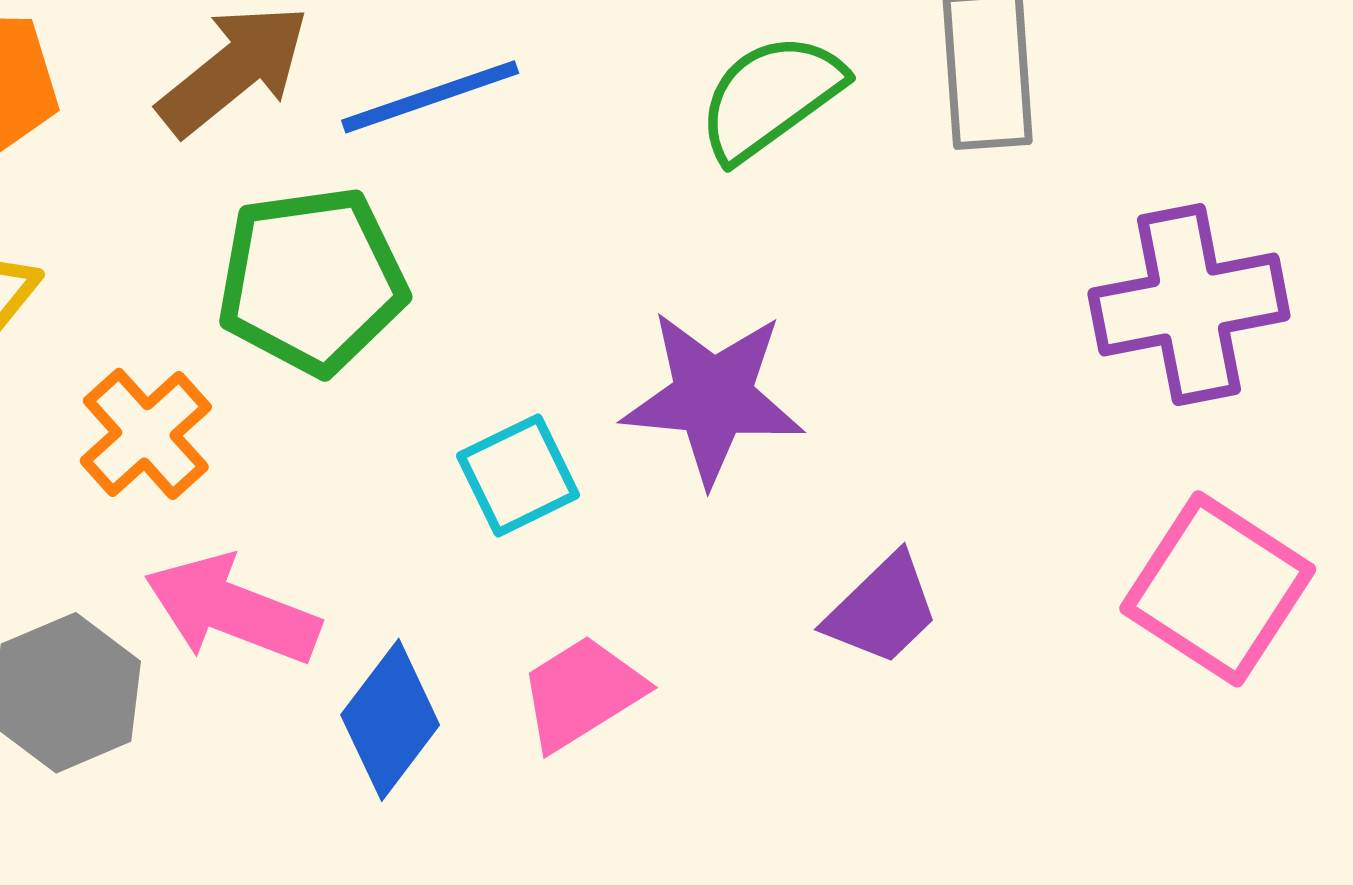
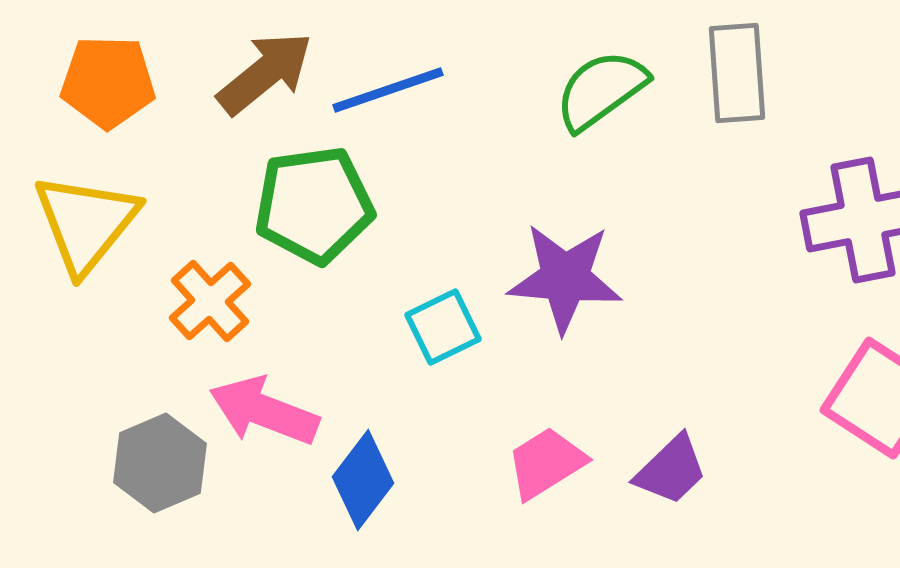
purple trapezoid: (882, 610) -> (671, 470), moved
pink trapezoid: (582, 693) -> (546, 463), moved

